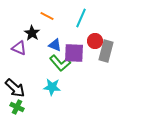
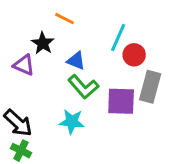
cyan line: (81, 18) -> (118, 37), moved
gray rectangle: (106, 51) -> (150, 87), moved
purple square: (74, 53) -> (121, 101), moved

